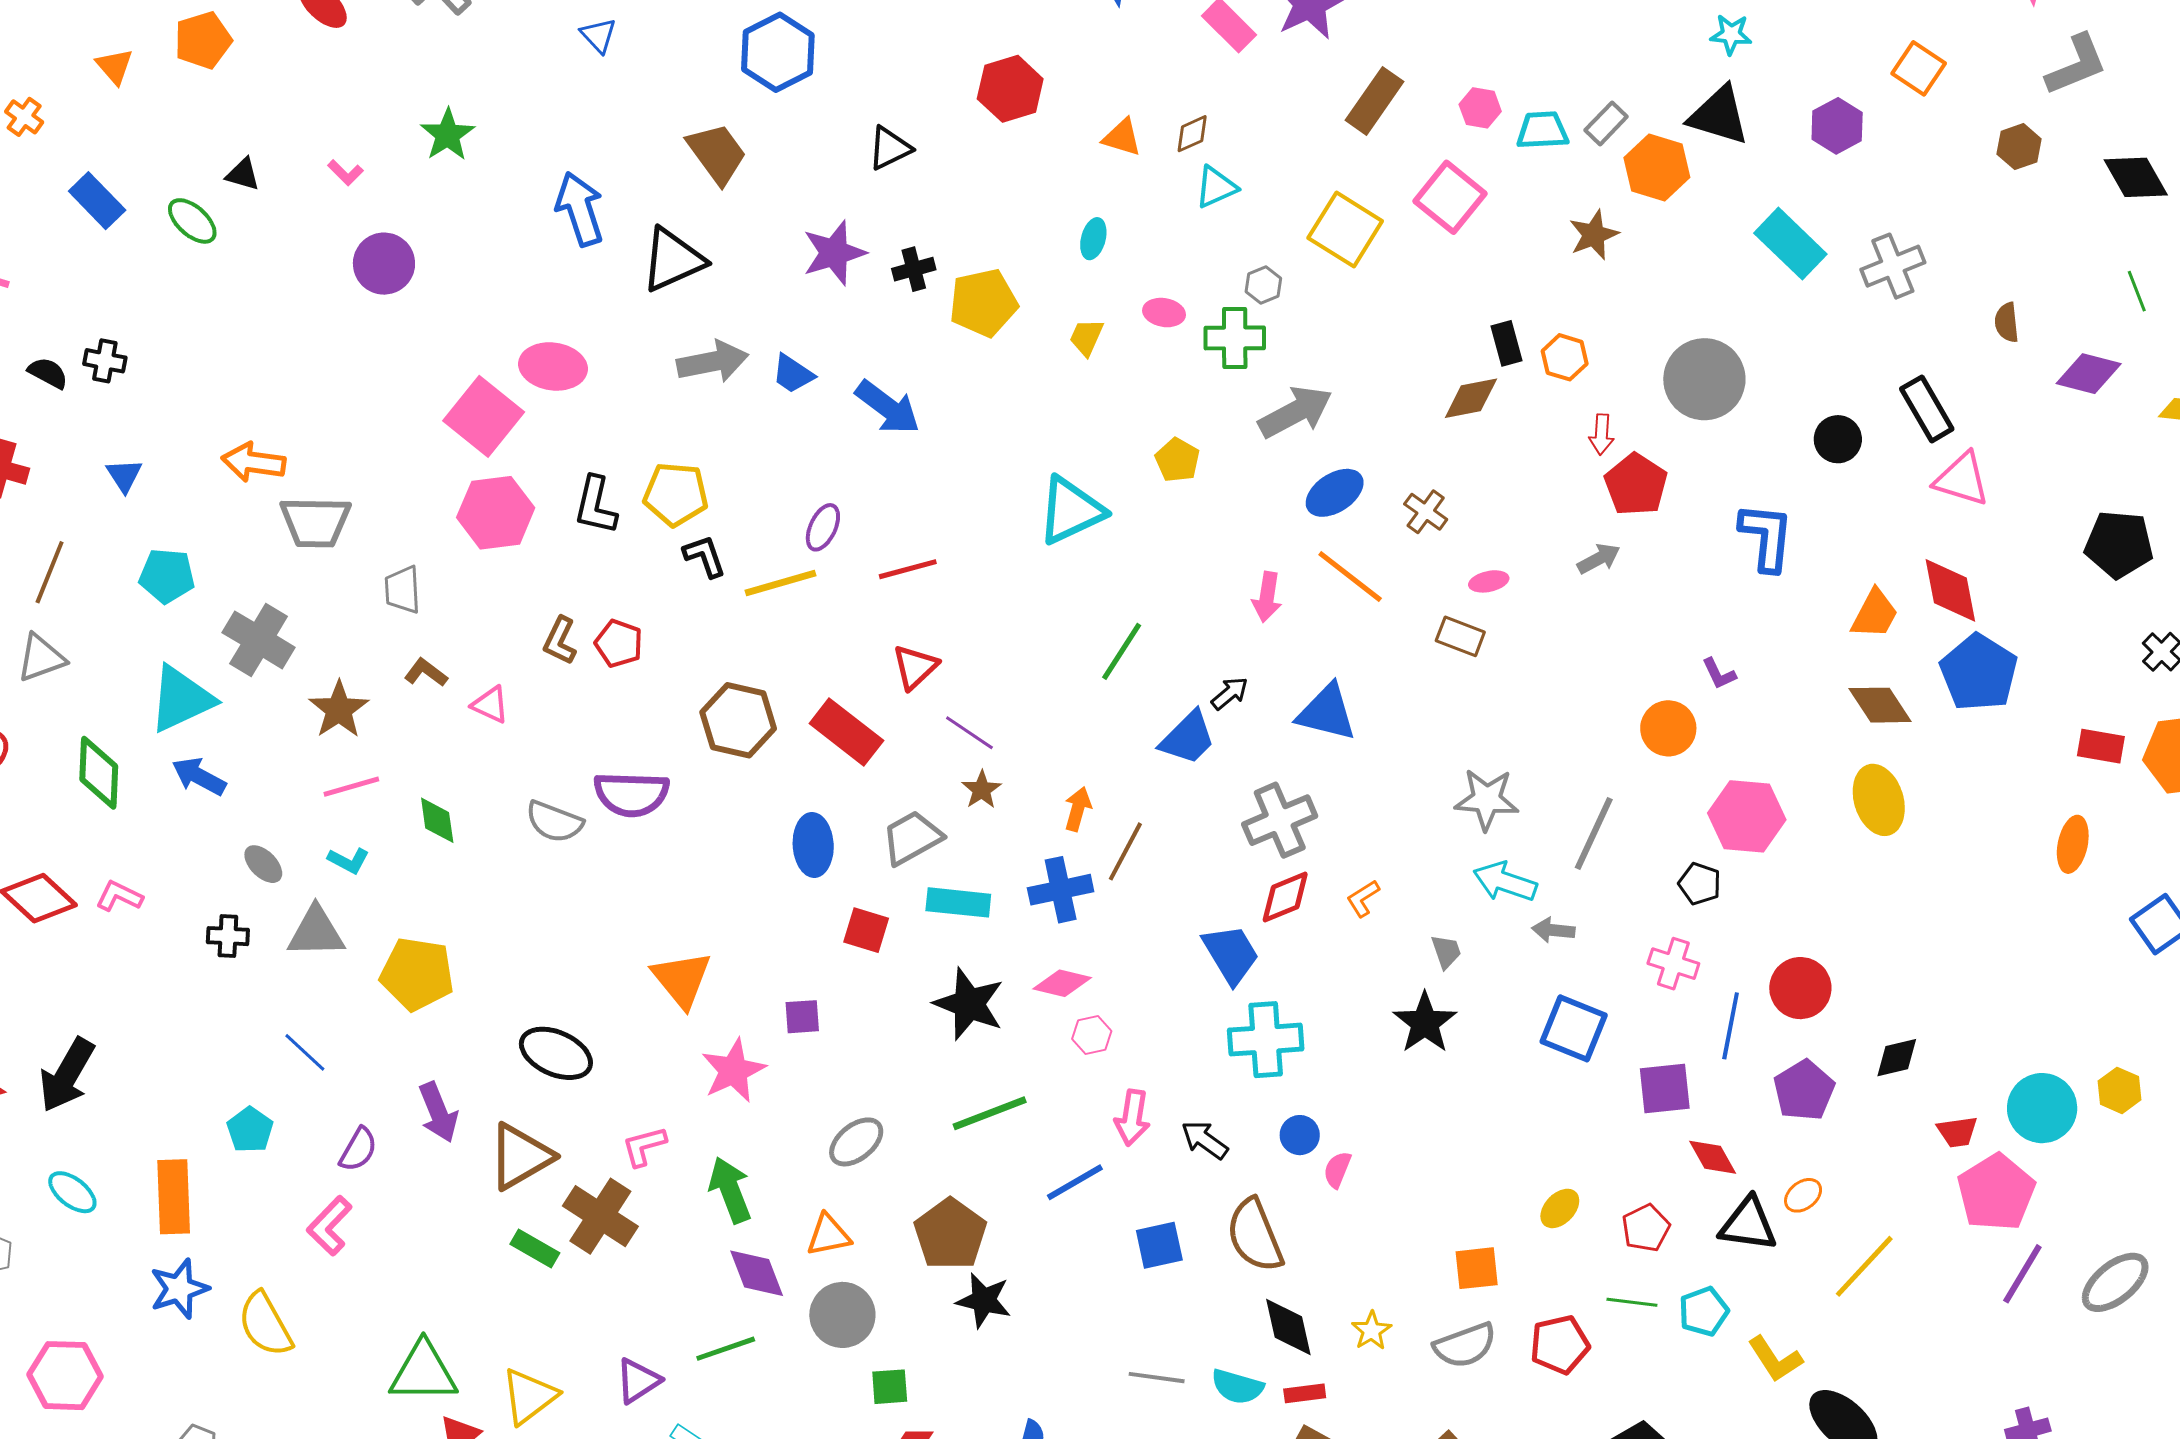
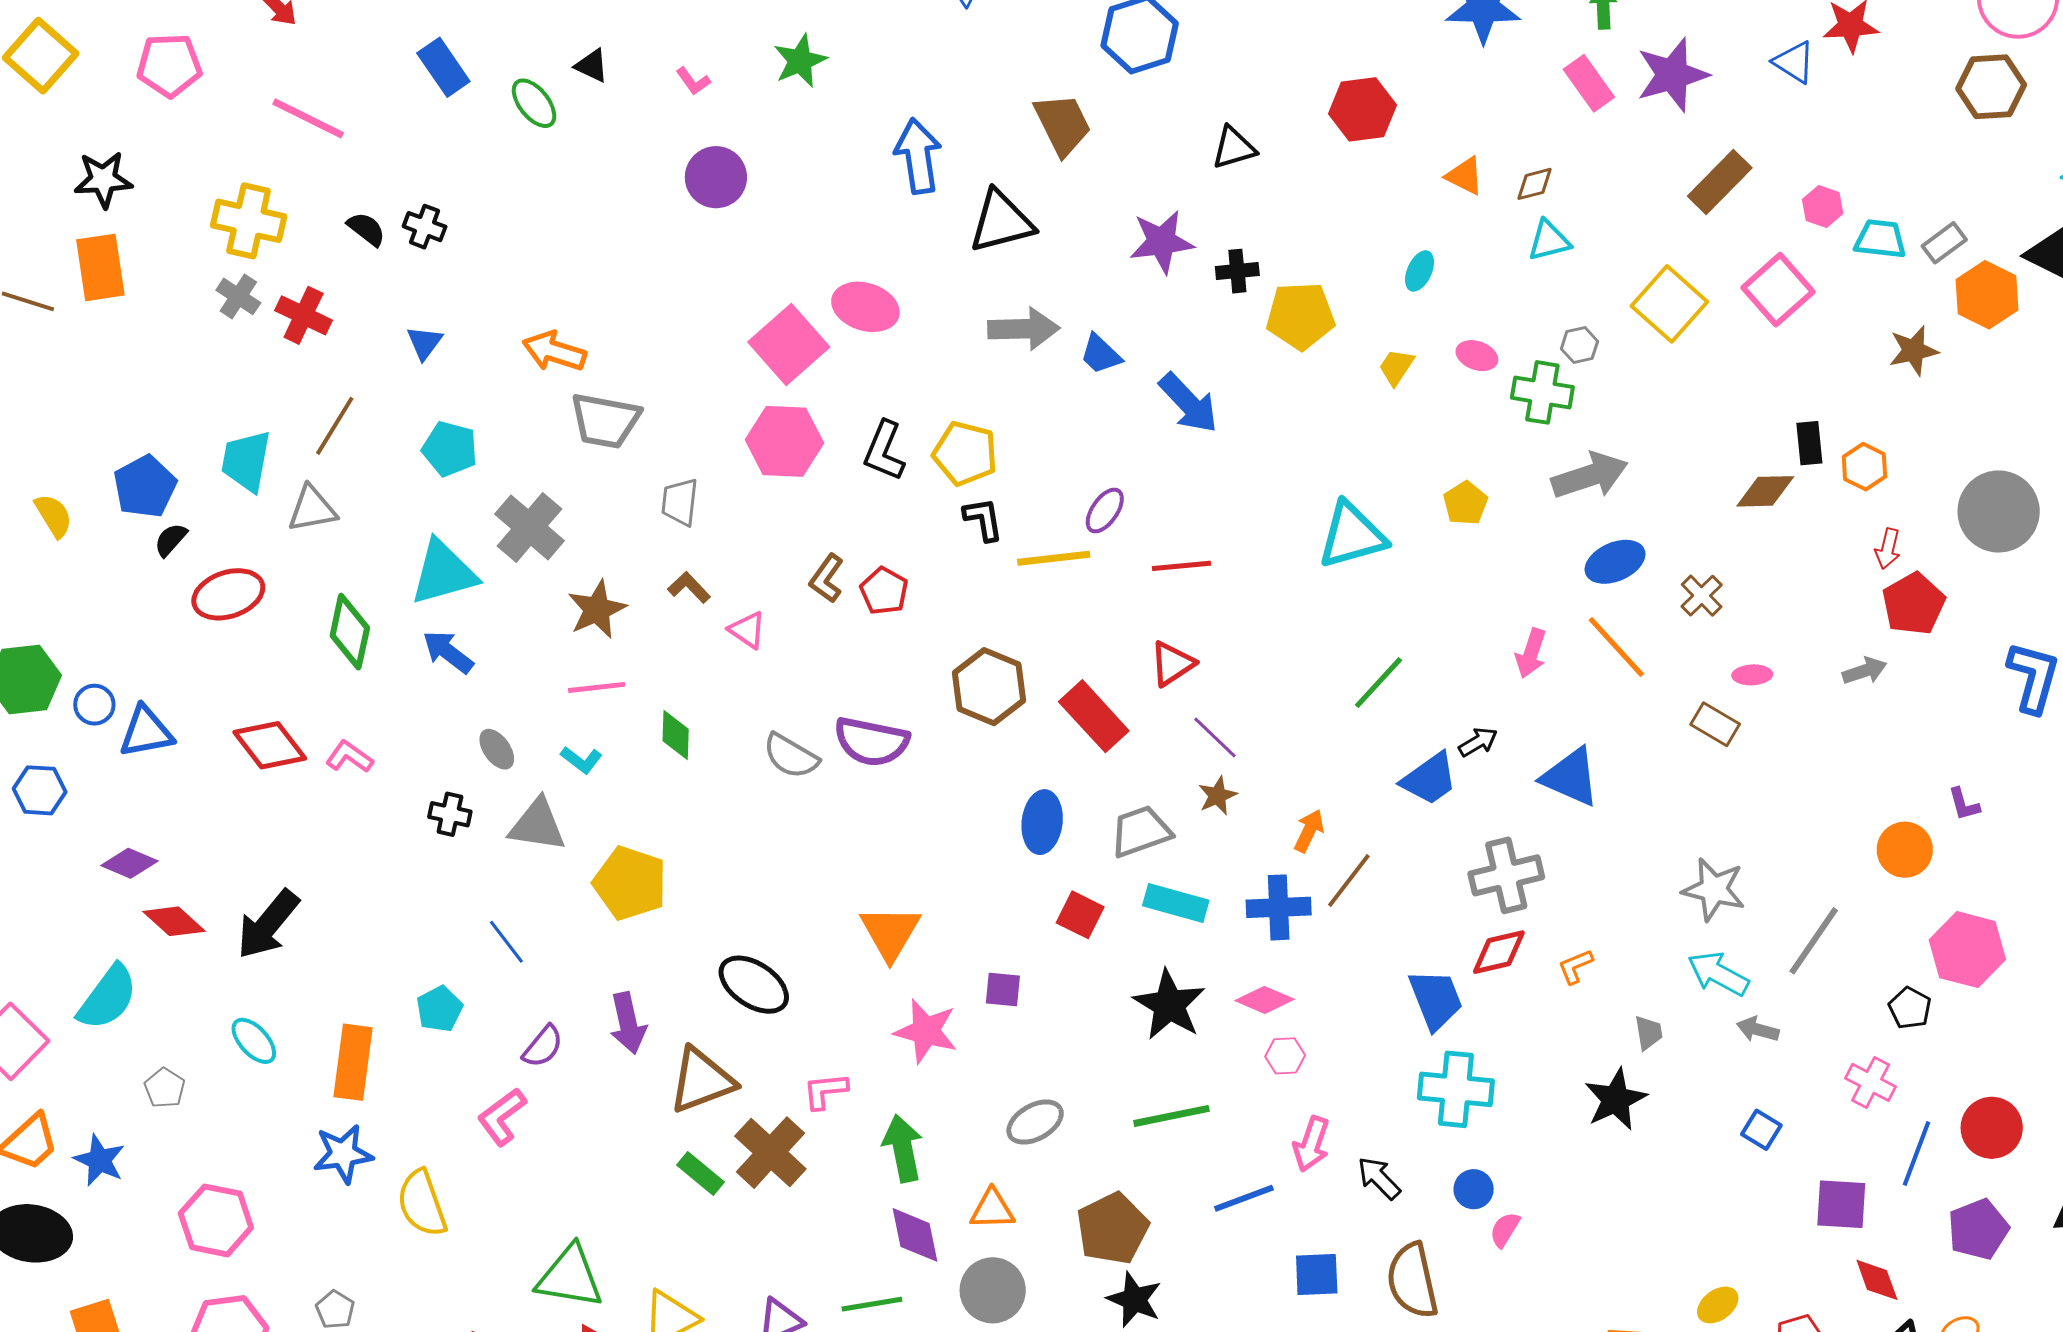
blue square: (1574, 1028) -> (1761, 1130), size x0.6
pink star: (733, 1071) -> (926, 1031), turned 30

